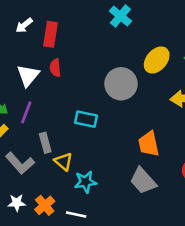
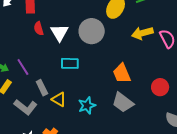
white triangle: (28, 75) -> (59, 33), moved
purple line: (26, 112) -> (23, 67), turned -42
cyan star: (86, 182) -> (87, 106), moved

